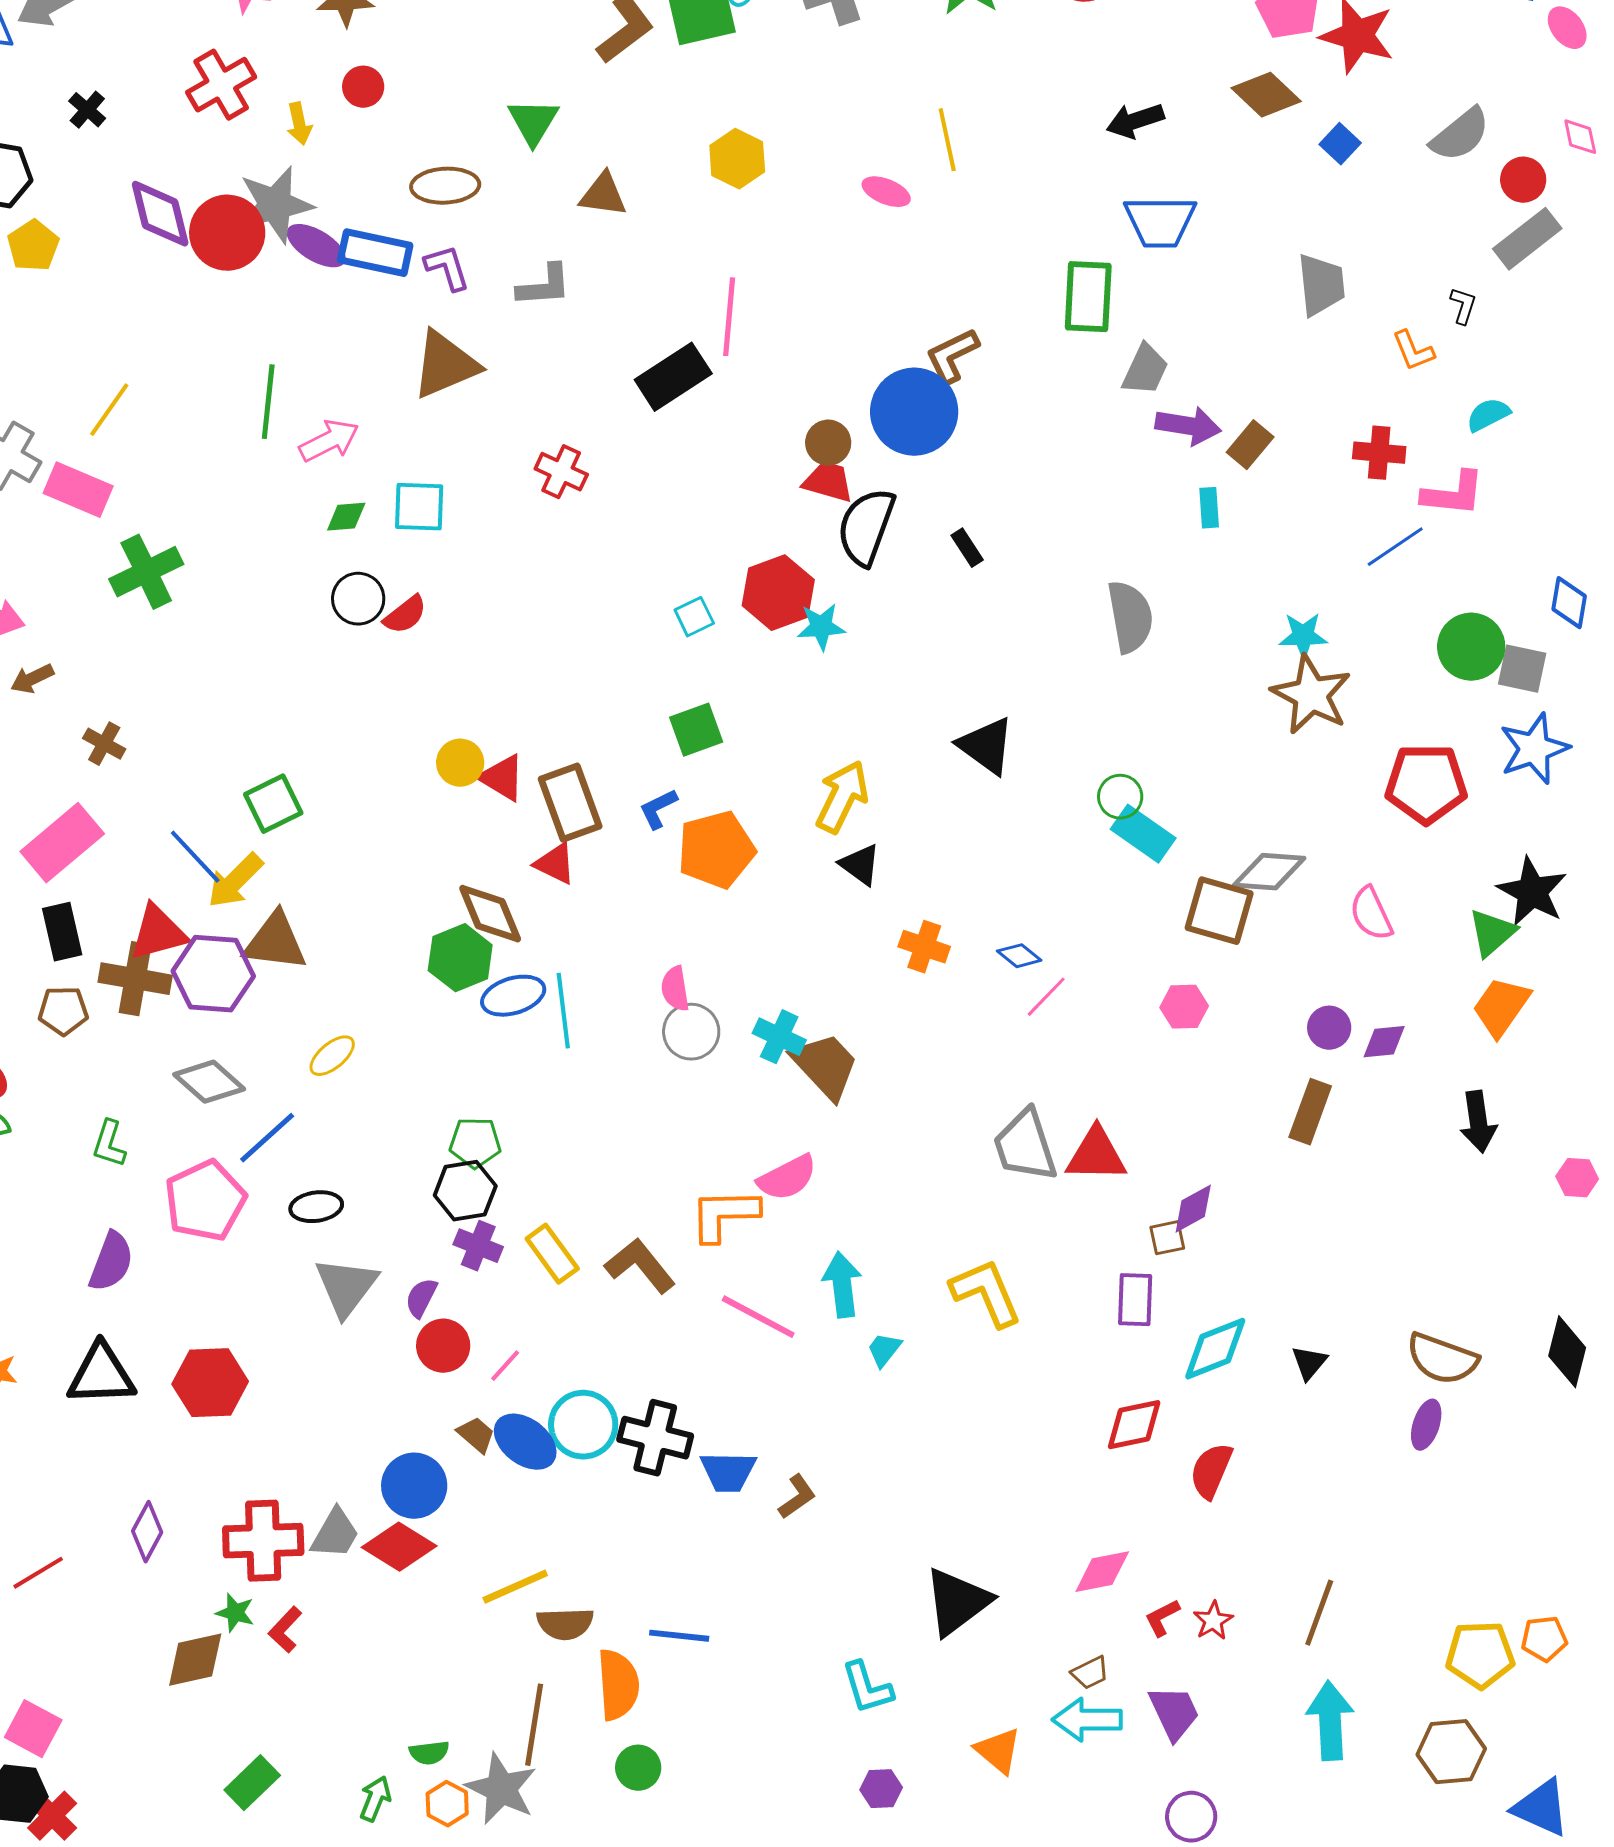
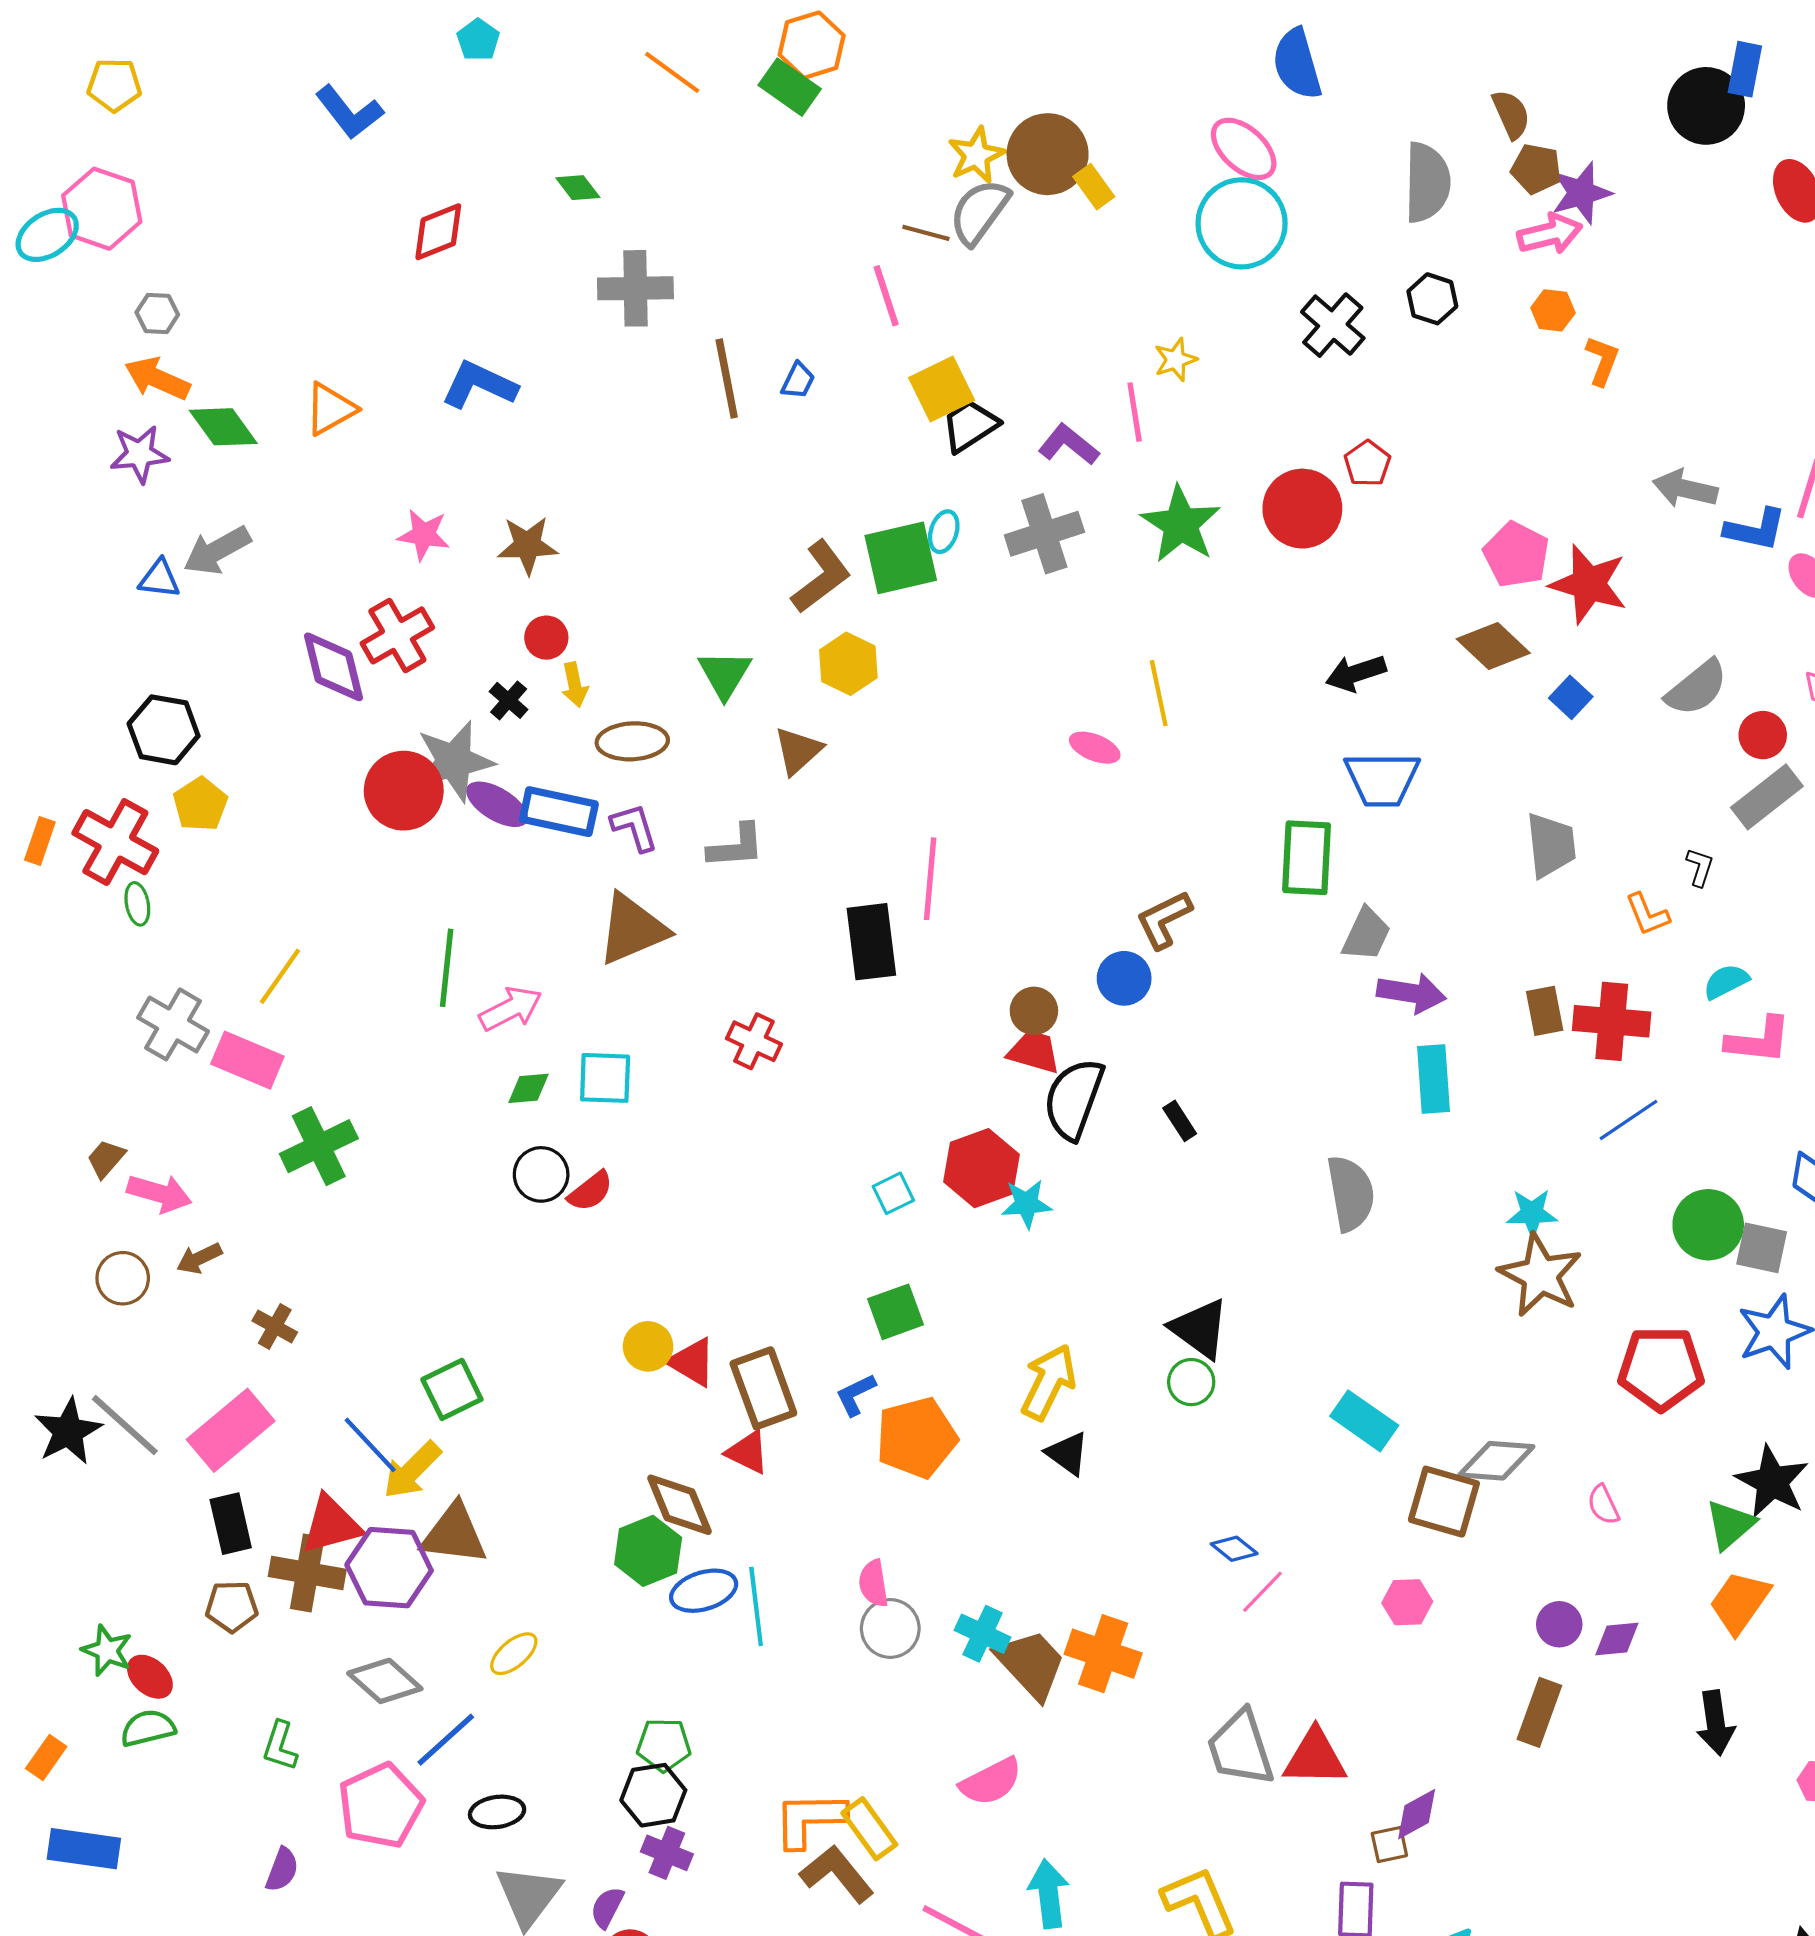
black cross: (87, 110) -> (509, 700), moved
yellow arrow: (299, 124) -> (575, 685), moved
yellow hexagon: (737, 159) -> (848, 664), moved
brown triangle: (603, 195) -> (798, 751), turned -50
purple diamond: (160, 214) -> (333, 667), moved
black rectangle: (673, 377) -> (871, 942), turned -64
blue circle: (914, 412) -> (1124, 978), size x0.6
brown rectangle: (1250, 445) -> (1545, 1011), moved, turned -51
red cross: (1379, 453) -> (1612, 1021), size x1.4
pink L-shape: (1453, 494) -> (1759, 1040), moved
cyan rectangle: (1209, 508) -> (1433, 1079), size x1.6
green circle: (1120, 797) -> (1191, 1382), moved
pink semicircle: (1371, 914) -> (1603, 1505), size x0.7
orange cross: (924, 947) -> (1103, 1654), moved, size x1.4
orange L-shape: (724, 1215) -> (810, 1819), moved
yellow rectangle: (552, 1254) -> (869, 1829), moved
purple semicircle: (111, 1262) -> (282, 1870), size x0.7

